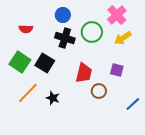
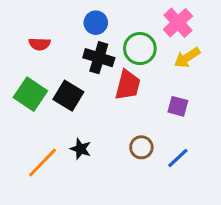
red trapezoid: (84, 73) -> (128, 85), moved
brown circle: (99, 91) -> (141, 147), moved
orange line: (28, 93) -> (43, 163), moved
blue line: (133, 104) -> (178, 158), moved

